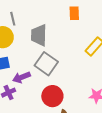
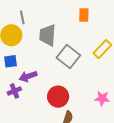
gray square: (46, 64) -> (68, 56), moved

